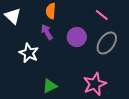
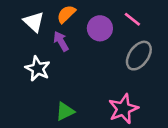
orange semicircle: (51, 11) -> (66, 14), turned 42
white triangle: (13, 16) -> (34, 22), moved
purple circle: (77, 37) -> (100, 28), moved

